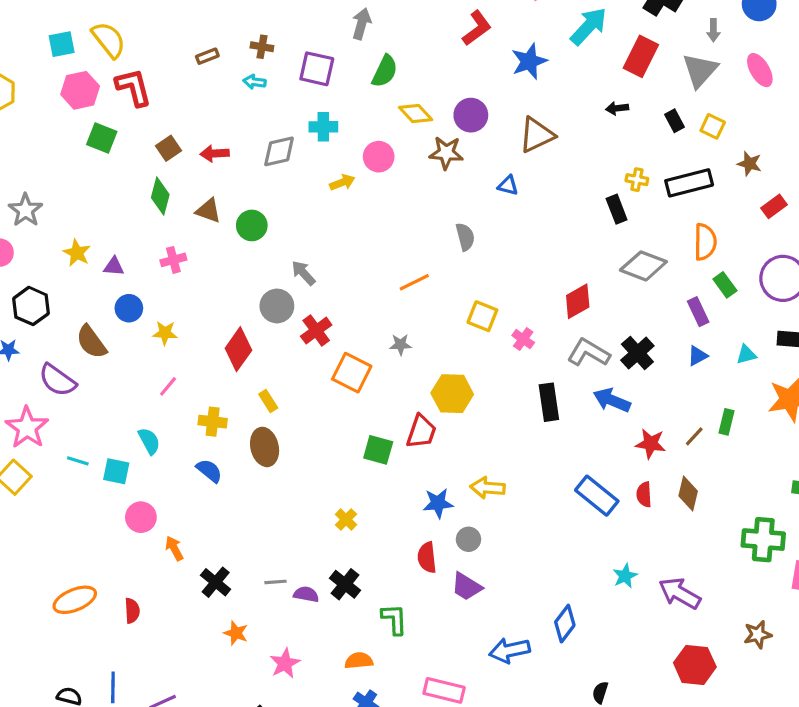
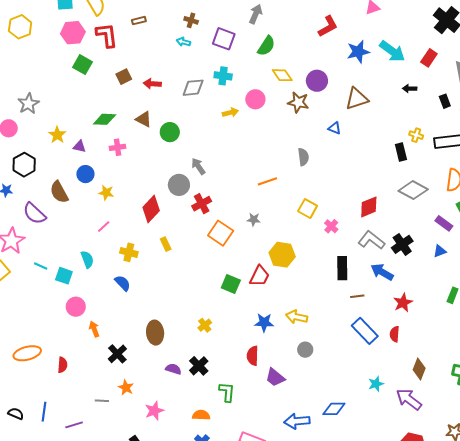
cyan arrow: (589, 26) -> (392, 51), moved, turned 76
brown rectangle: (207, 56) -> (139, 21), moved
red rectangle: (641, 56) -> (429, 58), size x0.7
green diamond: (160, 196) -> (105, 119), moved, turned 70
purple rectangle: (698, 312) -> (444, 223), turned -36
brown line: (694, 436) -> (357, 296), moved, turned 32
red star: (651, 444) -> (403, 303), turned 30
brown ellipse: (265, 447) -> (155, 333), moved
brown diamond: (688, 493) -> (419, 369), moved
gray circle: (468, 539) -> (305, 350), moved
gray line: (275, 582) -> (102, 401), moved
blue diamond: (565, 624) -> (334, 409), turned 45

